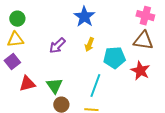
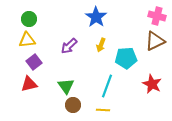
brown triangle: (143, 41) -> (155, 41), turned -35
purple square: (12, 62) -> (34, 62), moved
red star: (140, 71) -> (152, 84), moved
red triangle: (27, 84) -> (29, 84), moved

